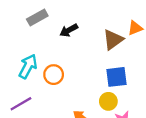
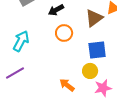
orange circle: (54, 75) -> (64, 33), moved

